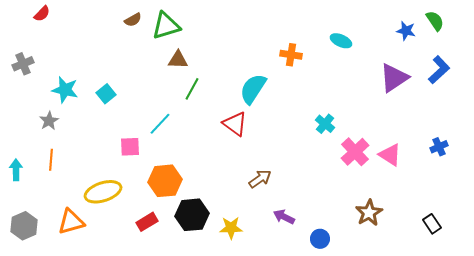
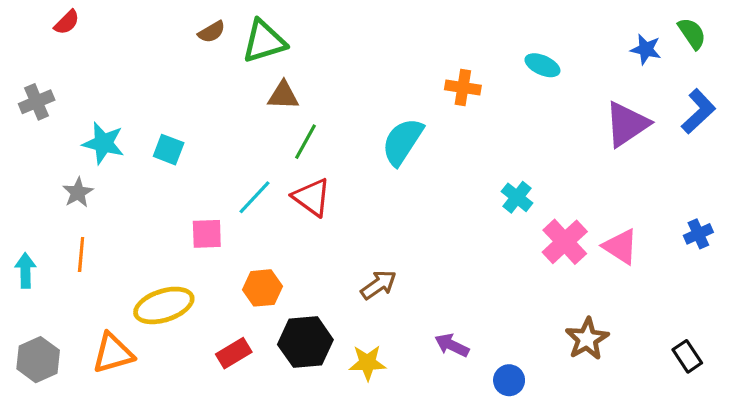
cyan square: (106, 94) -> (169, 150), turned -30
red triangle: (235, 124) -> (312, 197), moved
brown arrow: (260, 179) -> (379, 285), moved
orange hexagon: (165, 181) -> (262, 288), size x0.7

